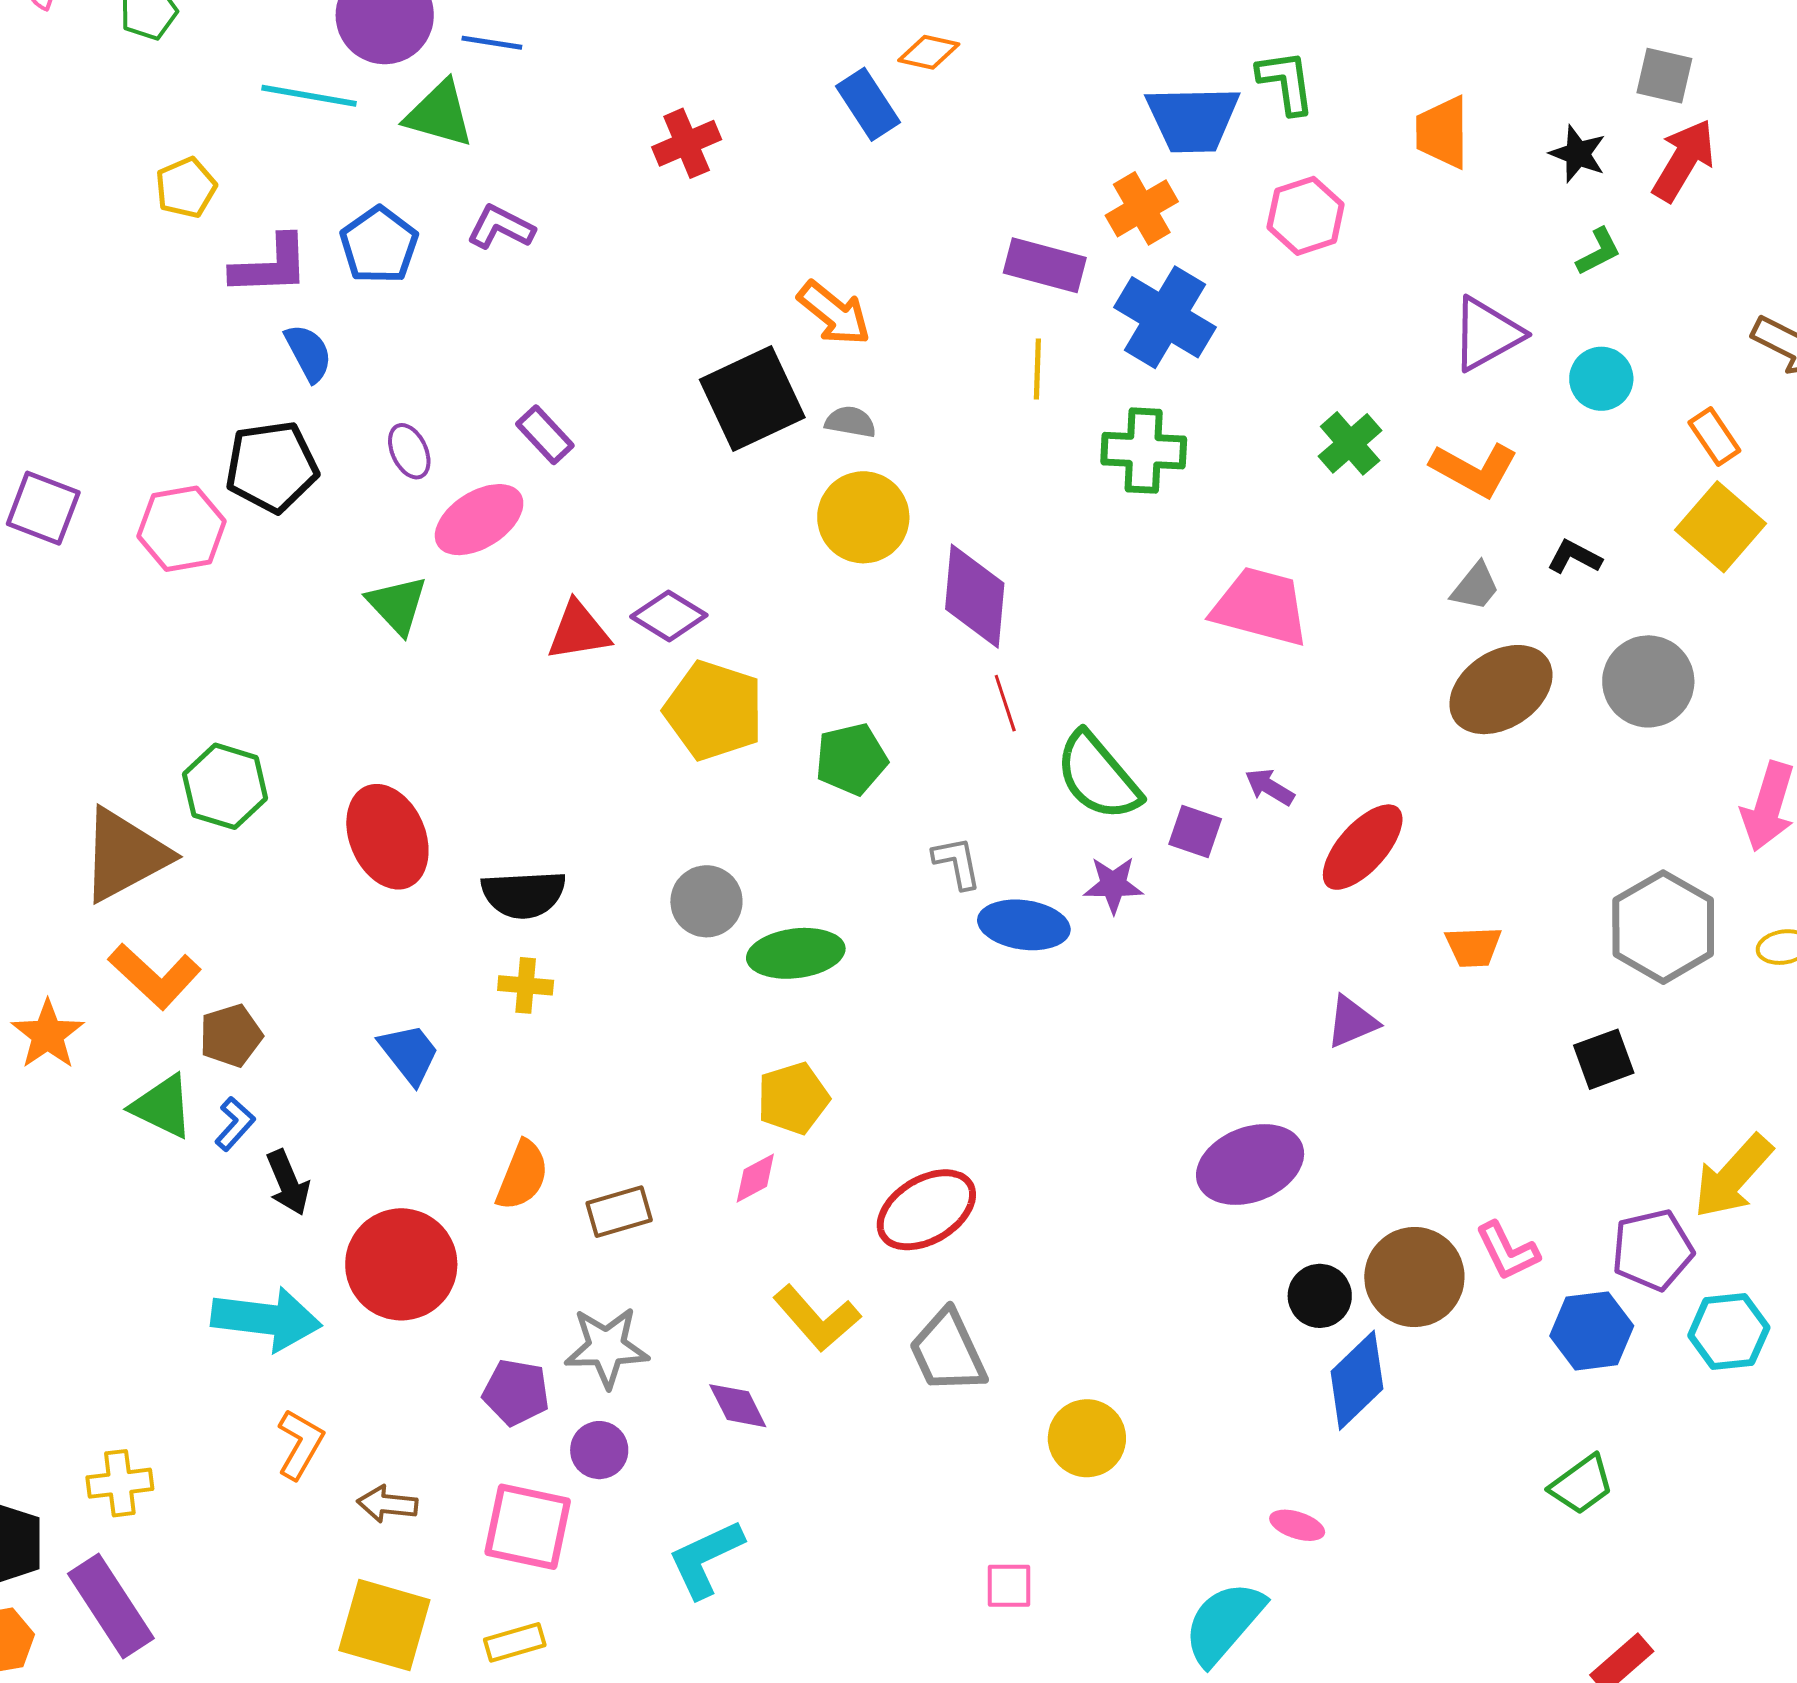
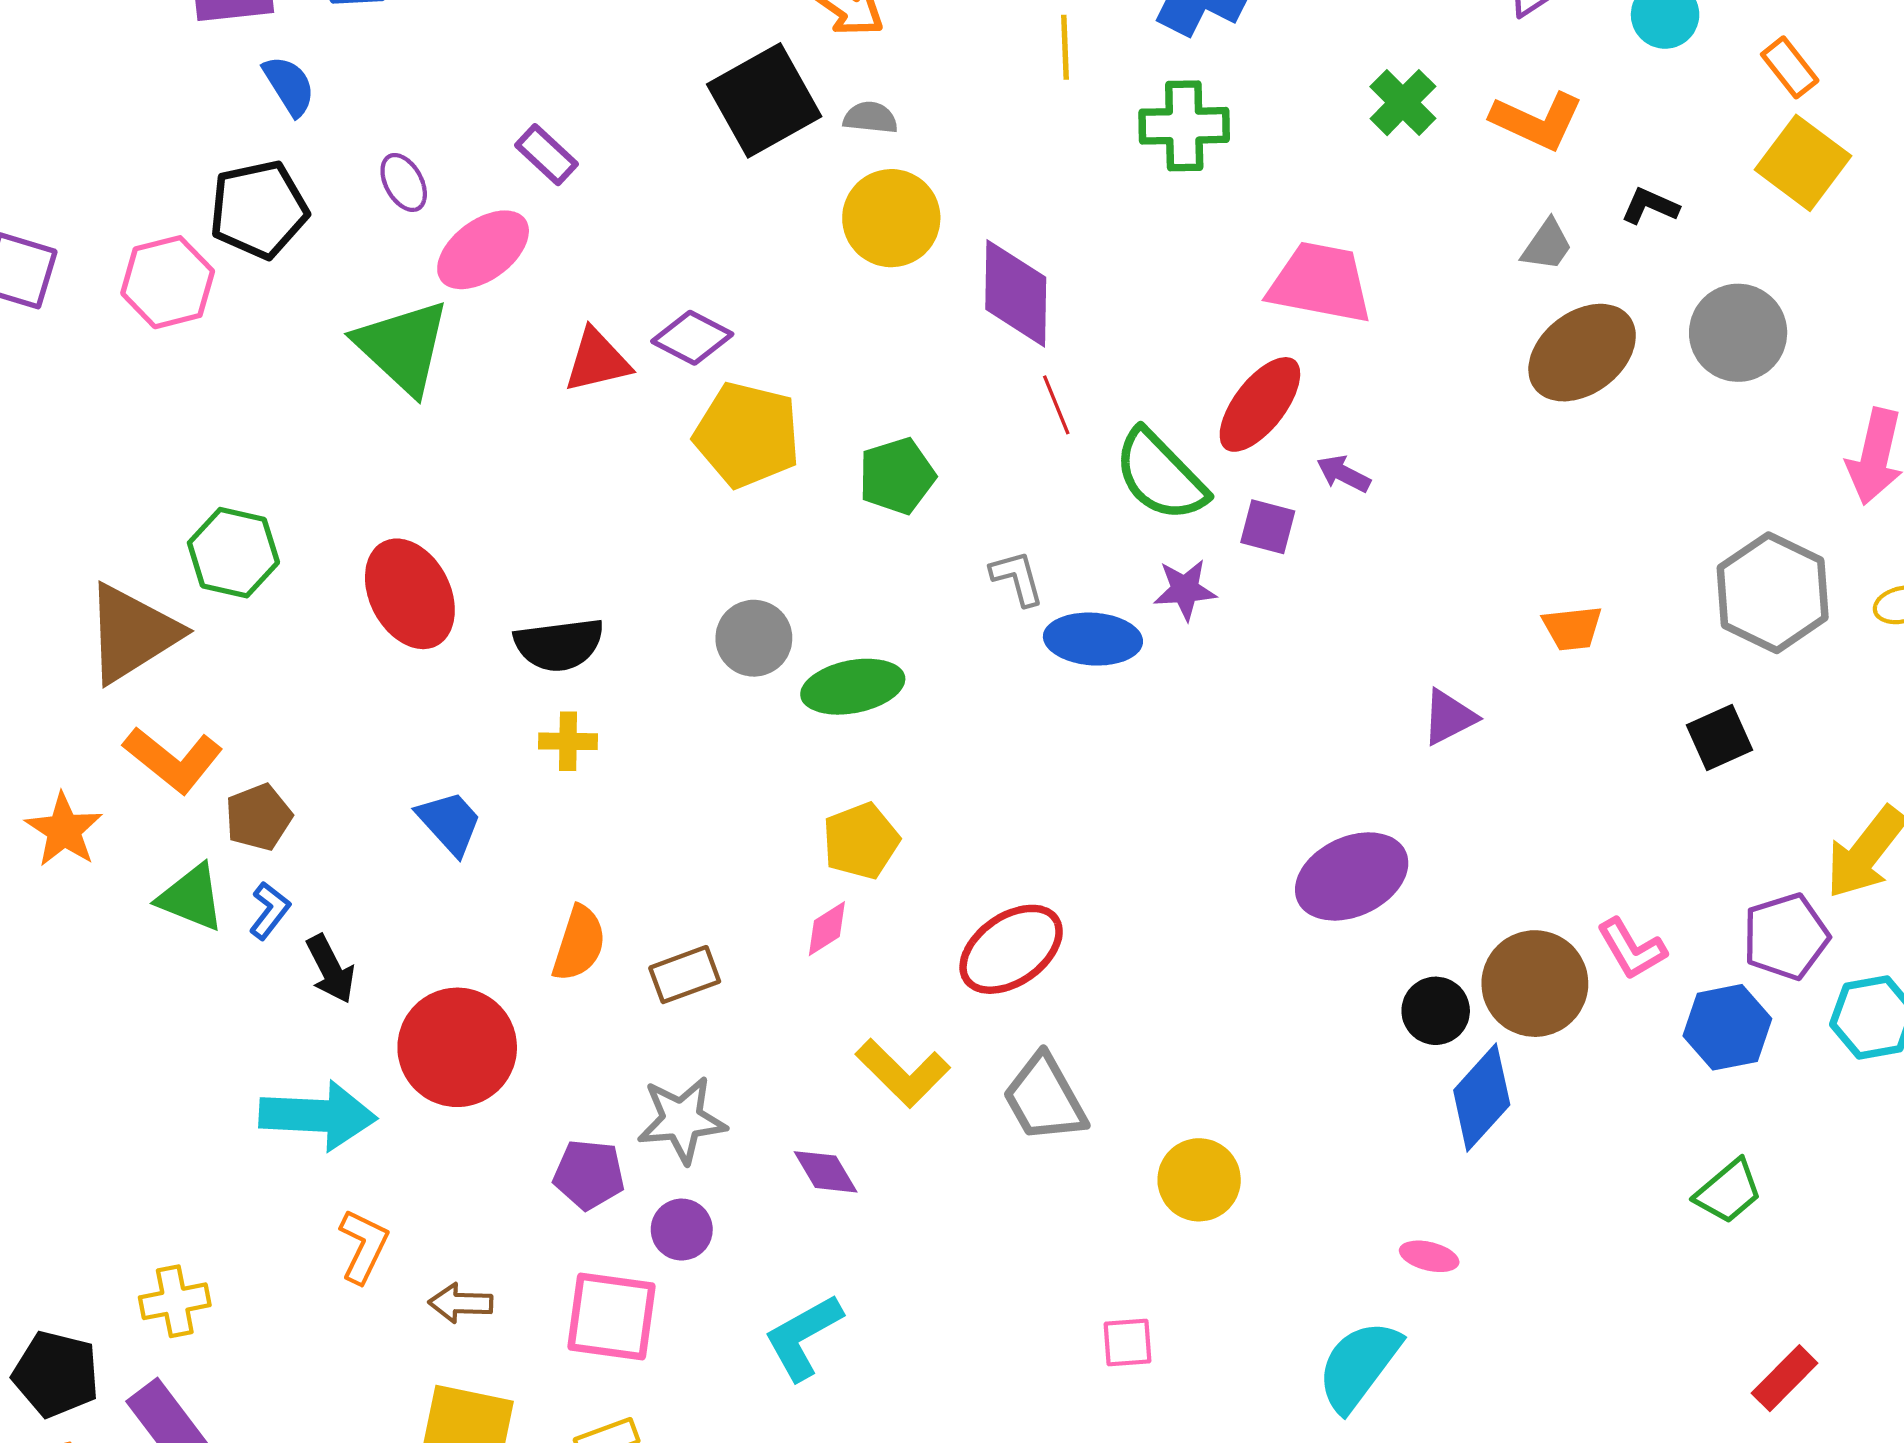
green triangle: (397, 605) -> (403, 347), size x1.5
red ellipse: (1363, 847) -> (1260, 404), moved

